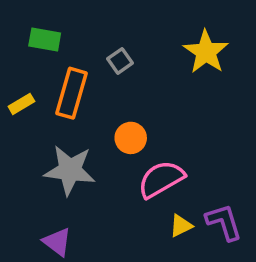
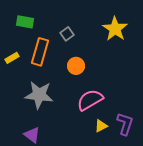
orange circle: (131, 138) -> (76, 66), moved
purple L-shape: (224, 222) -> (125, 124), turned 35

